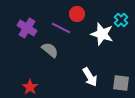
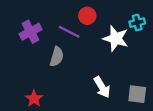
cyan cross: (121, 20) -> (137, 23), turned 32
purple cross: (27, 28) -> (31, 32), turned 30
gray semicircle: (50, 50) -> (57, 57), turned 66

